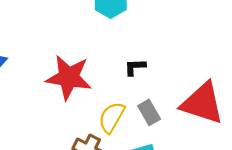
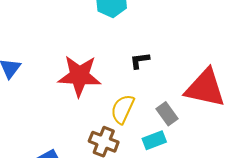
gray rectangle: (149, 112) -> (167, 114), moved

